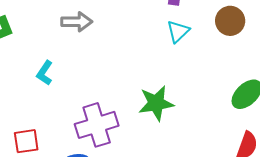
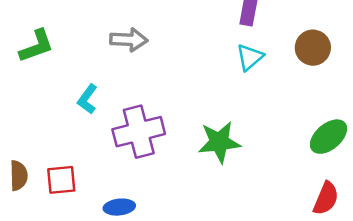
purple cross: (97, 125) -> (139, 132), moved

